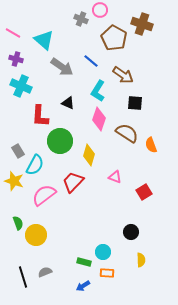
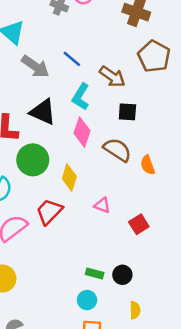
brown pentagon: (114, 38) -> (154, 56), moved
black triangle: (68, 103) -> (43, 112), size x1.6
green rectangle: (84, 262) -> (95, 274), moved

